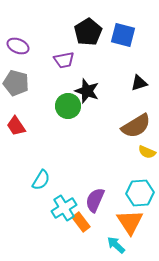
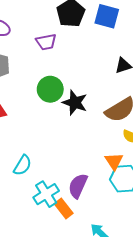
black star: (87, 91) -> (75, 103), moved
orange triangle: (130, 222) -> (114, 161), moved, size x0.7

